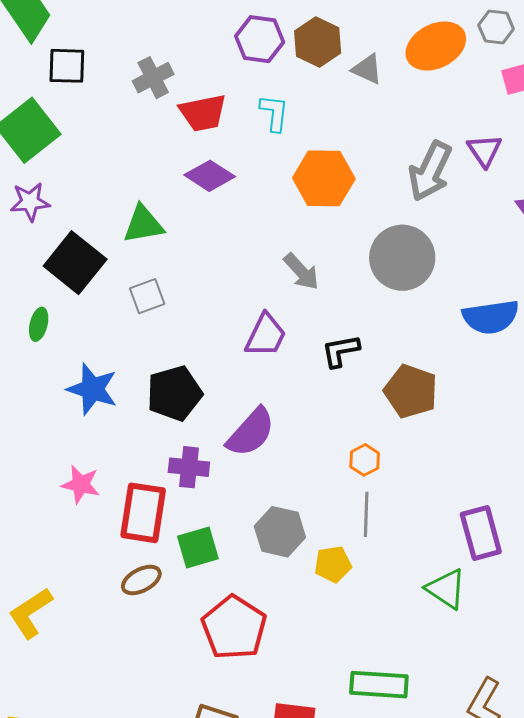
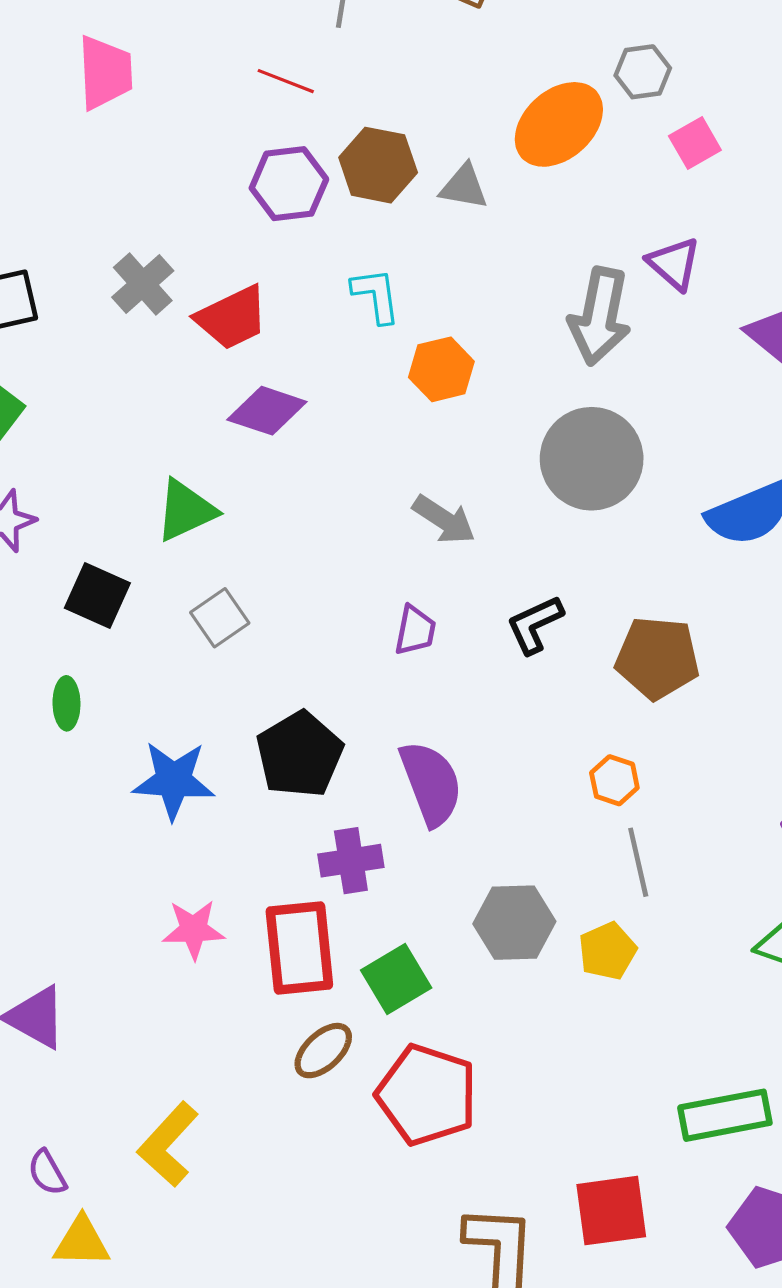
cyan L-shape: (274, 113) -> (376, 295), moved
orange hexagon: (324, 178) -> (441, 369), size x0.7
black square: (75, 263) -> (97, 595), size x0.7
purple trapezoid: (266, 335) -> (415, 630), size x0.7
purple semicircle: (251, 432) -> (431, 783), turned -48
red pentagon: (234, 628) -> (427, 1095), moved

